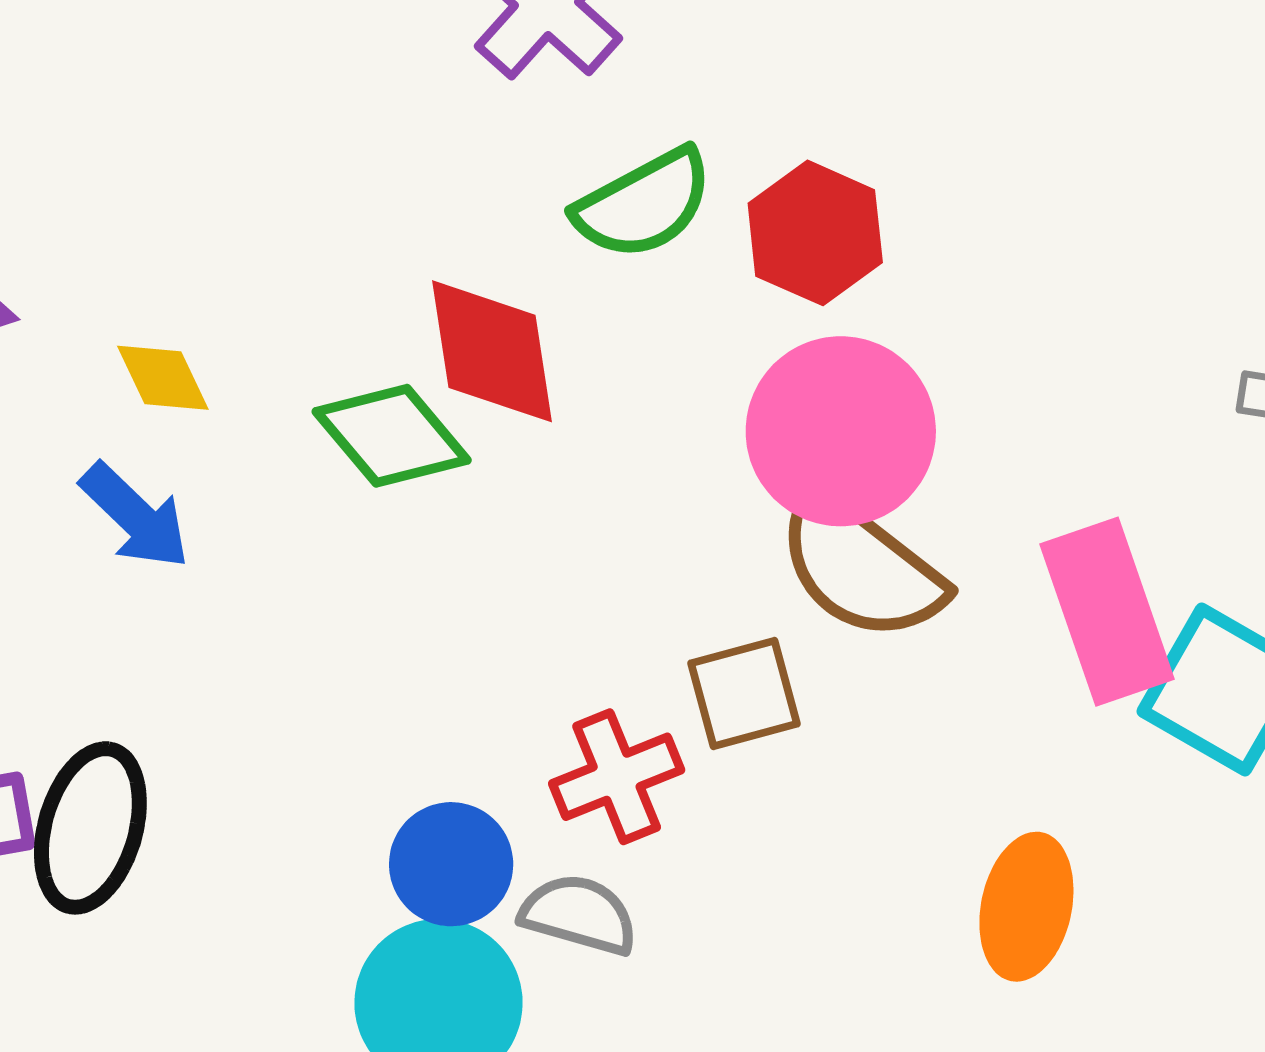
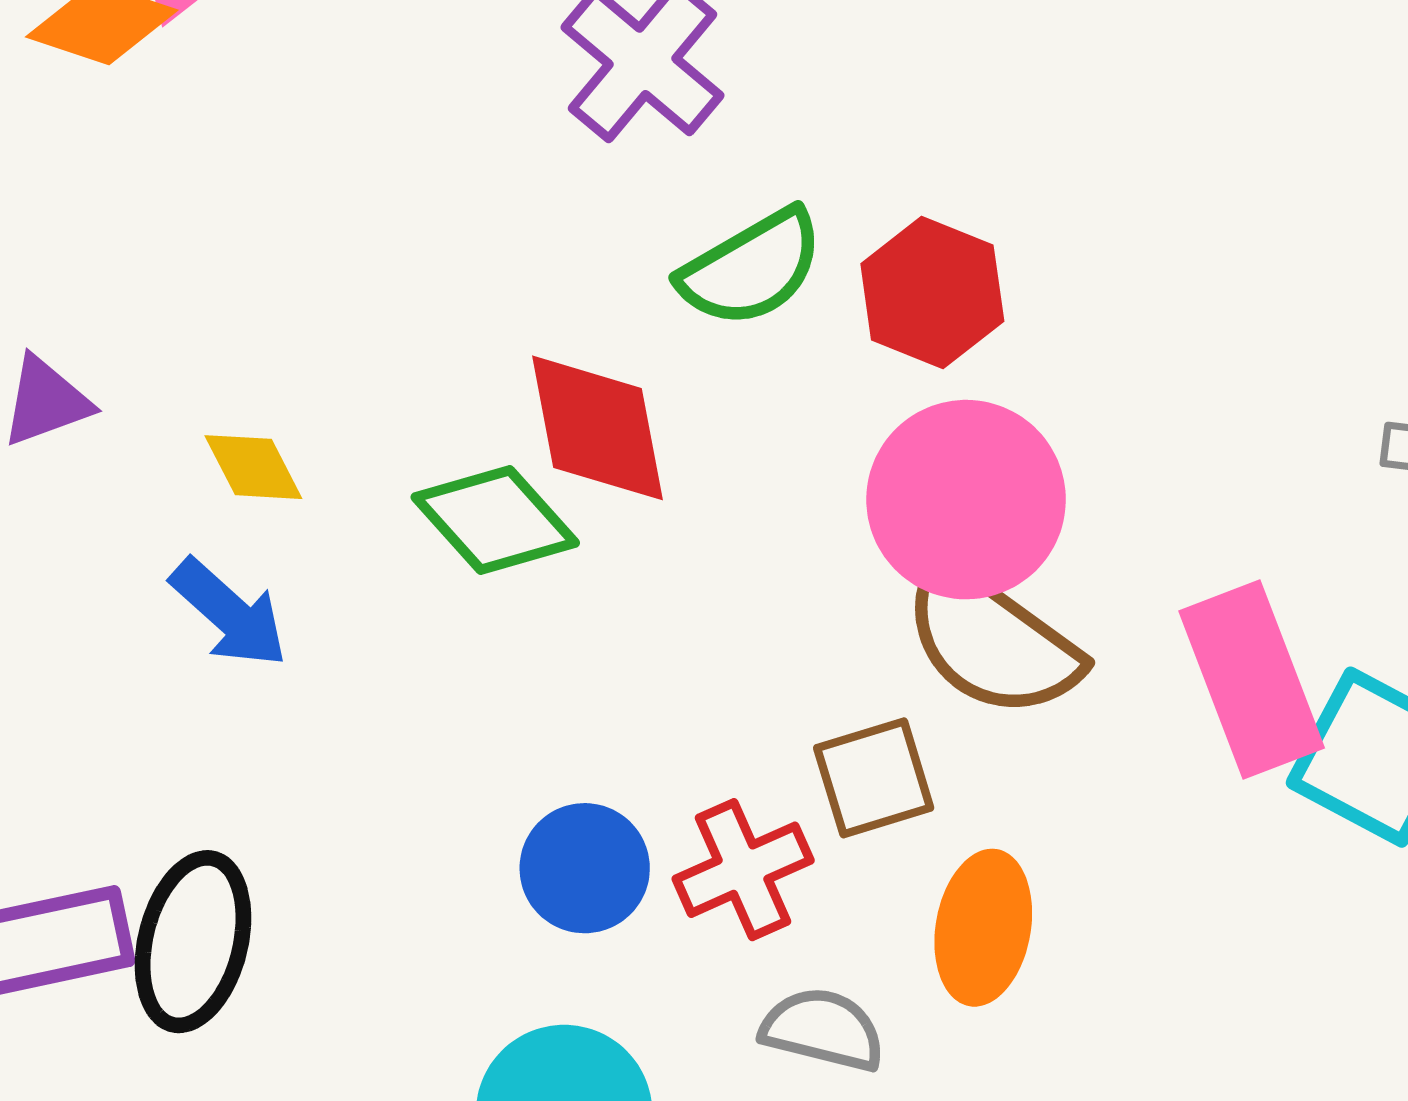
blue circle: (451, 864) -> (585, 868), moved
orange ellipse: (1026, 907) -> (983, 928), moved
gray semicircle: (579, 915) -> (823, 1030), moved

